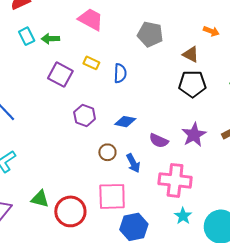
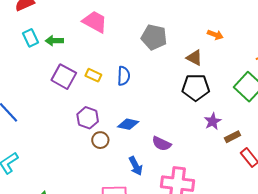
yellow rectangle: (91, 63) -> (93, 75), moved
purple star: (194, 135) -> (213, 121), moved, size x0.7
brown circle: (107, 152) -> (100, 140), moved

